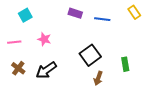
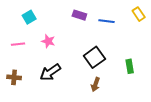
brown cross: (18, 68) -> (14, 77), moved, turned -32
brown arrow: (98, 78) -> (95, 84), moved

